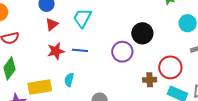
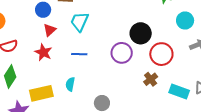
red star: (56, 51) -> (43, 52), moved, turned -30
red circle: (170, 67) -> (161, 54), moved
brown cross: (150, 80) -> (151, 79), turned -32

